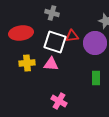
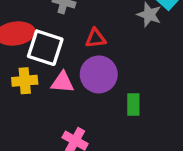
white square: (55, 42) -> (45, 48), moved
purple circle: (95, 43) -> (99, 74), moved

